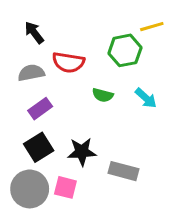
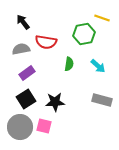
yellow line: (152, 27) -> (102, 18), turned 35
green semicircle: (103, 95) -> (69, 64), turned -96
gray rectangle: (124, 171) -> (102, 100), moved

